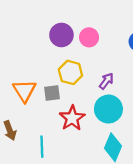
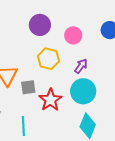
pink circle: (89, 37) -> (73, 35), moved
gray square: (52, 93) -> (28, 87), moved

